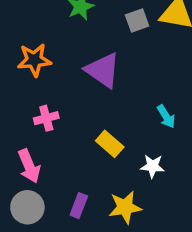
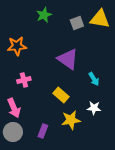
purple triangle: (103, 70) -> (68, 59), moved
white star: (152, 166) -> (94, 108), moved
yellow star: (125, 207) -> (71, 120), moved

